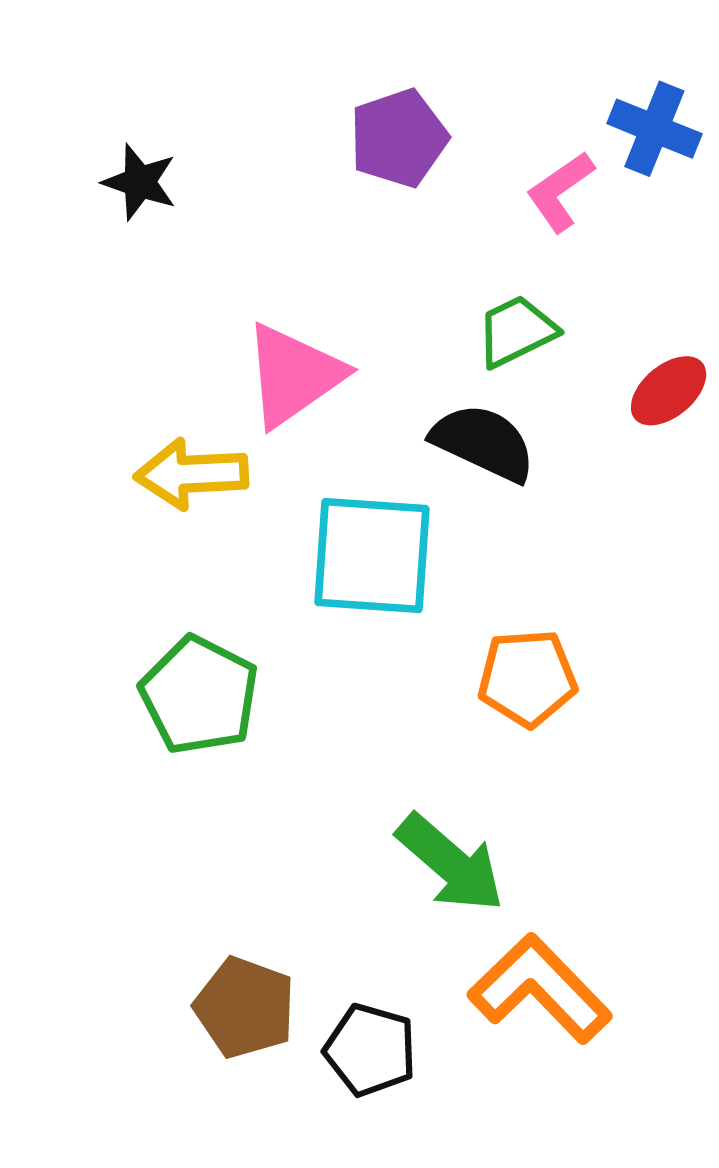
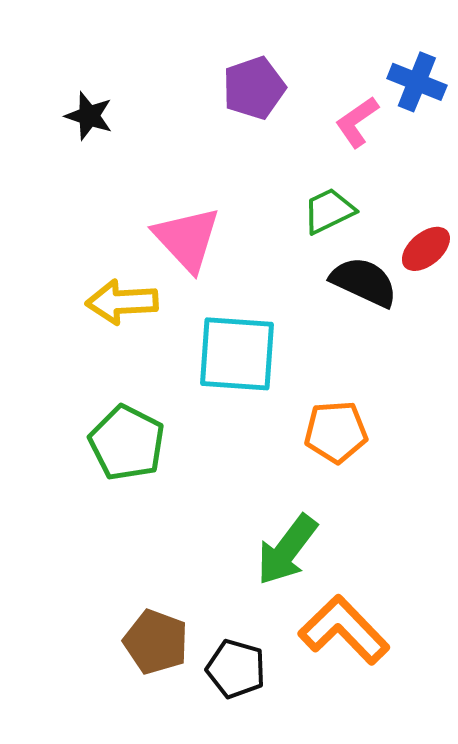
pink triangle: (293, 375) -> (187, 239), turned -38
black semicircle: (483, 443) -> (364, 282), moved
green arrow: (450, 863) -> (287, 550), turned 86

